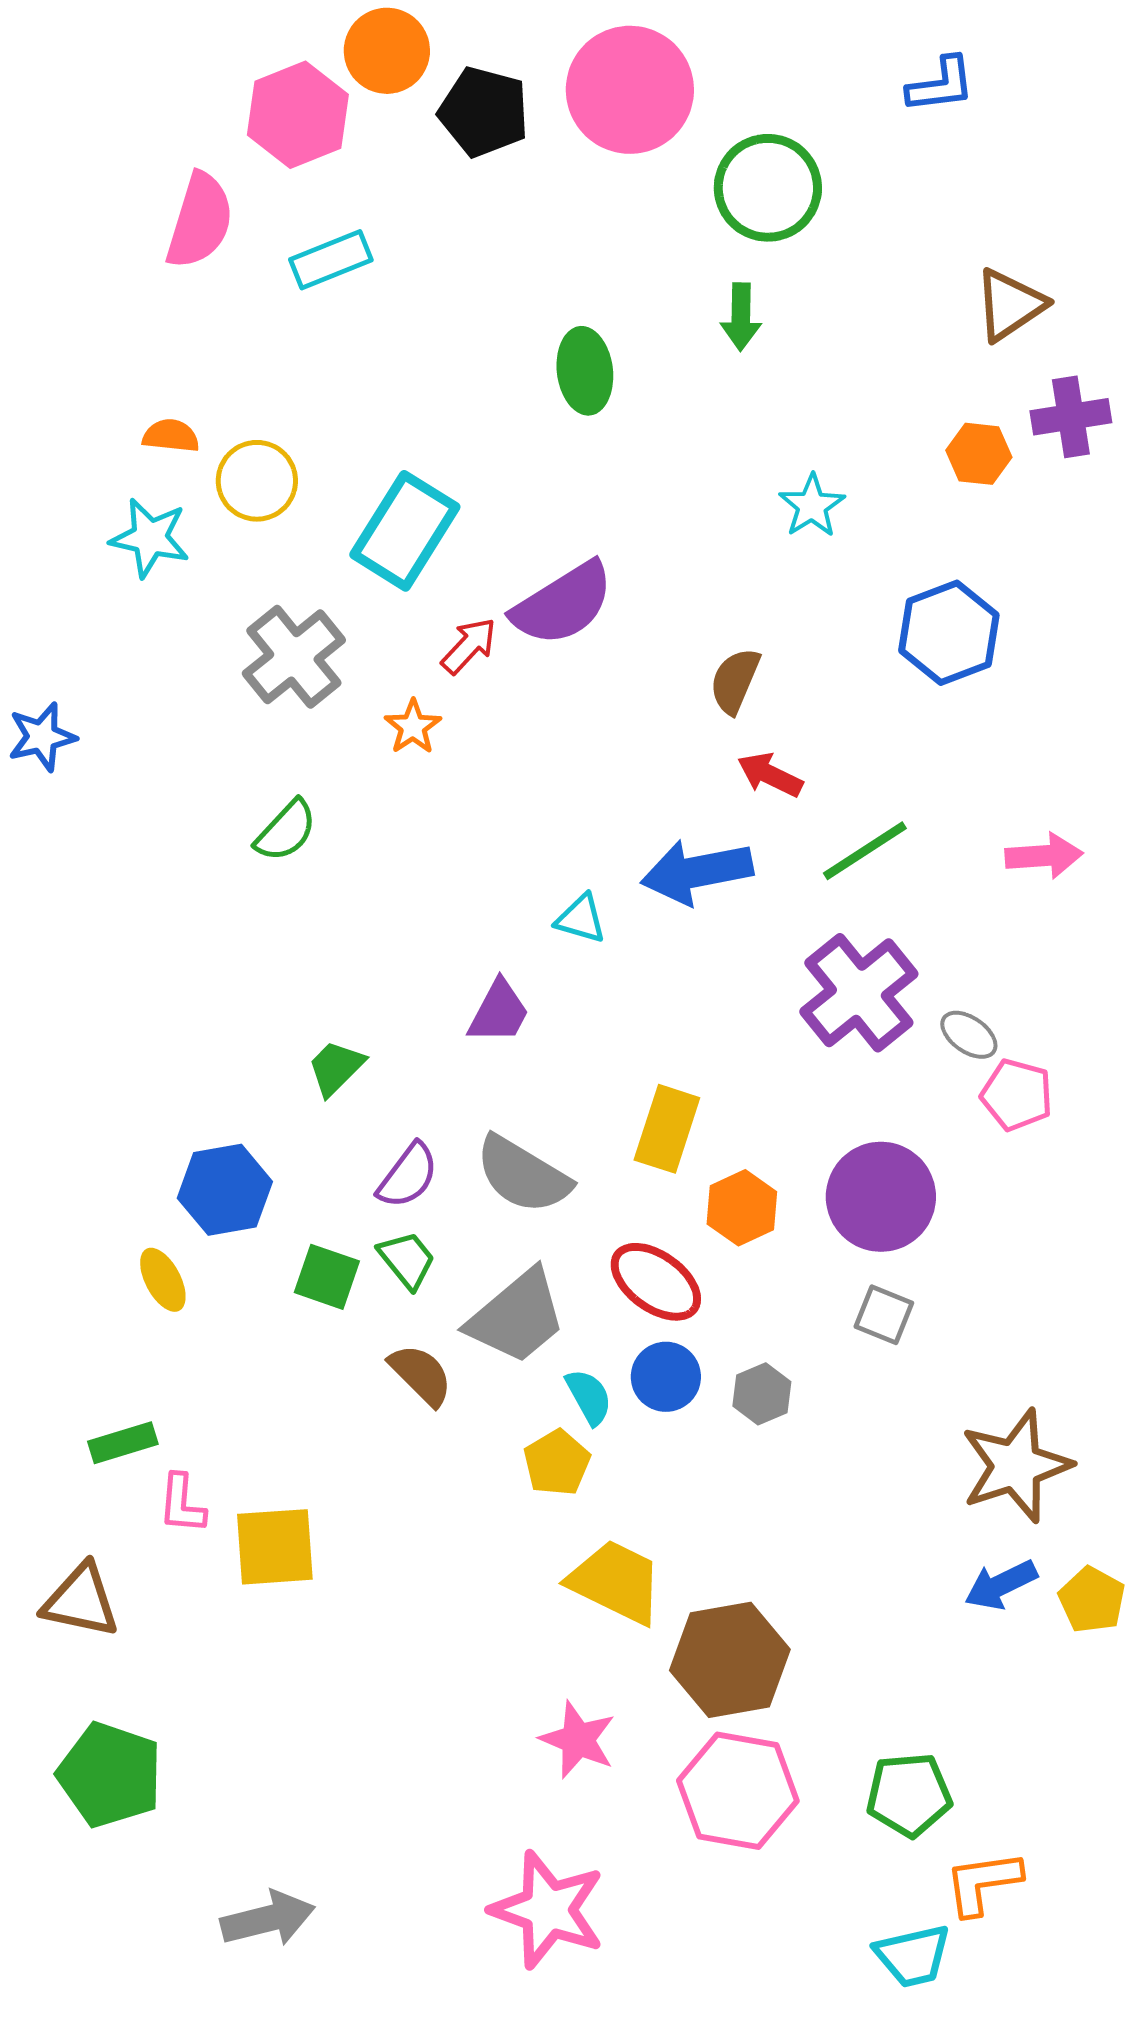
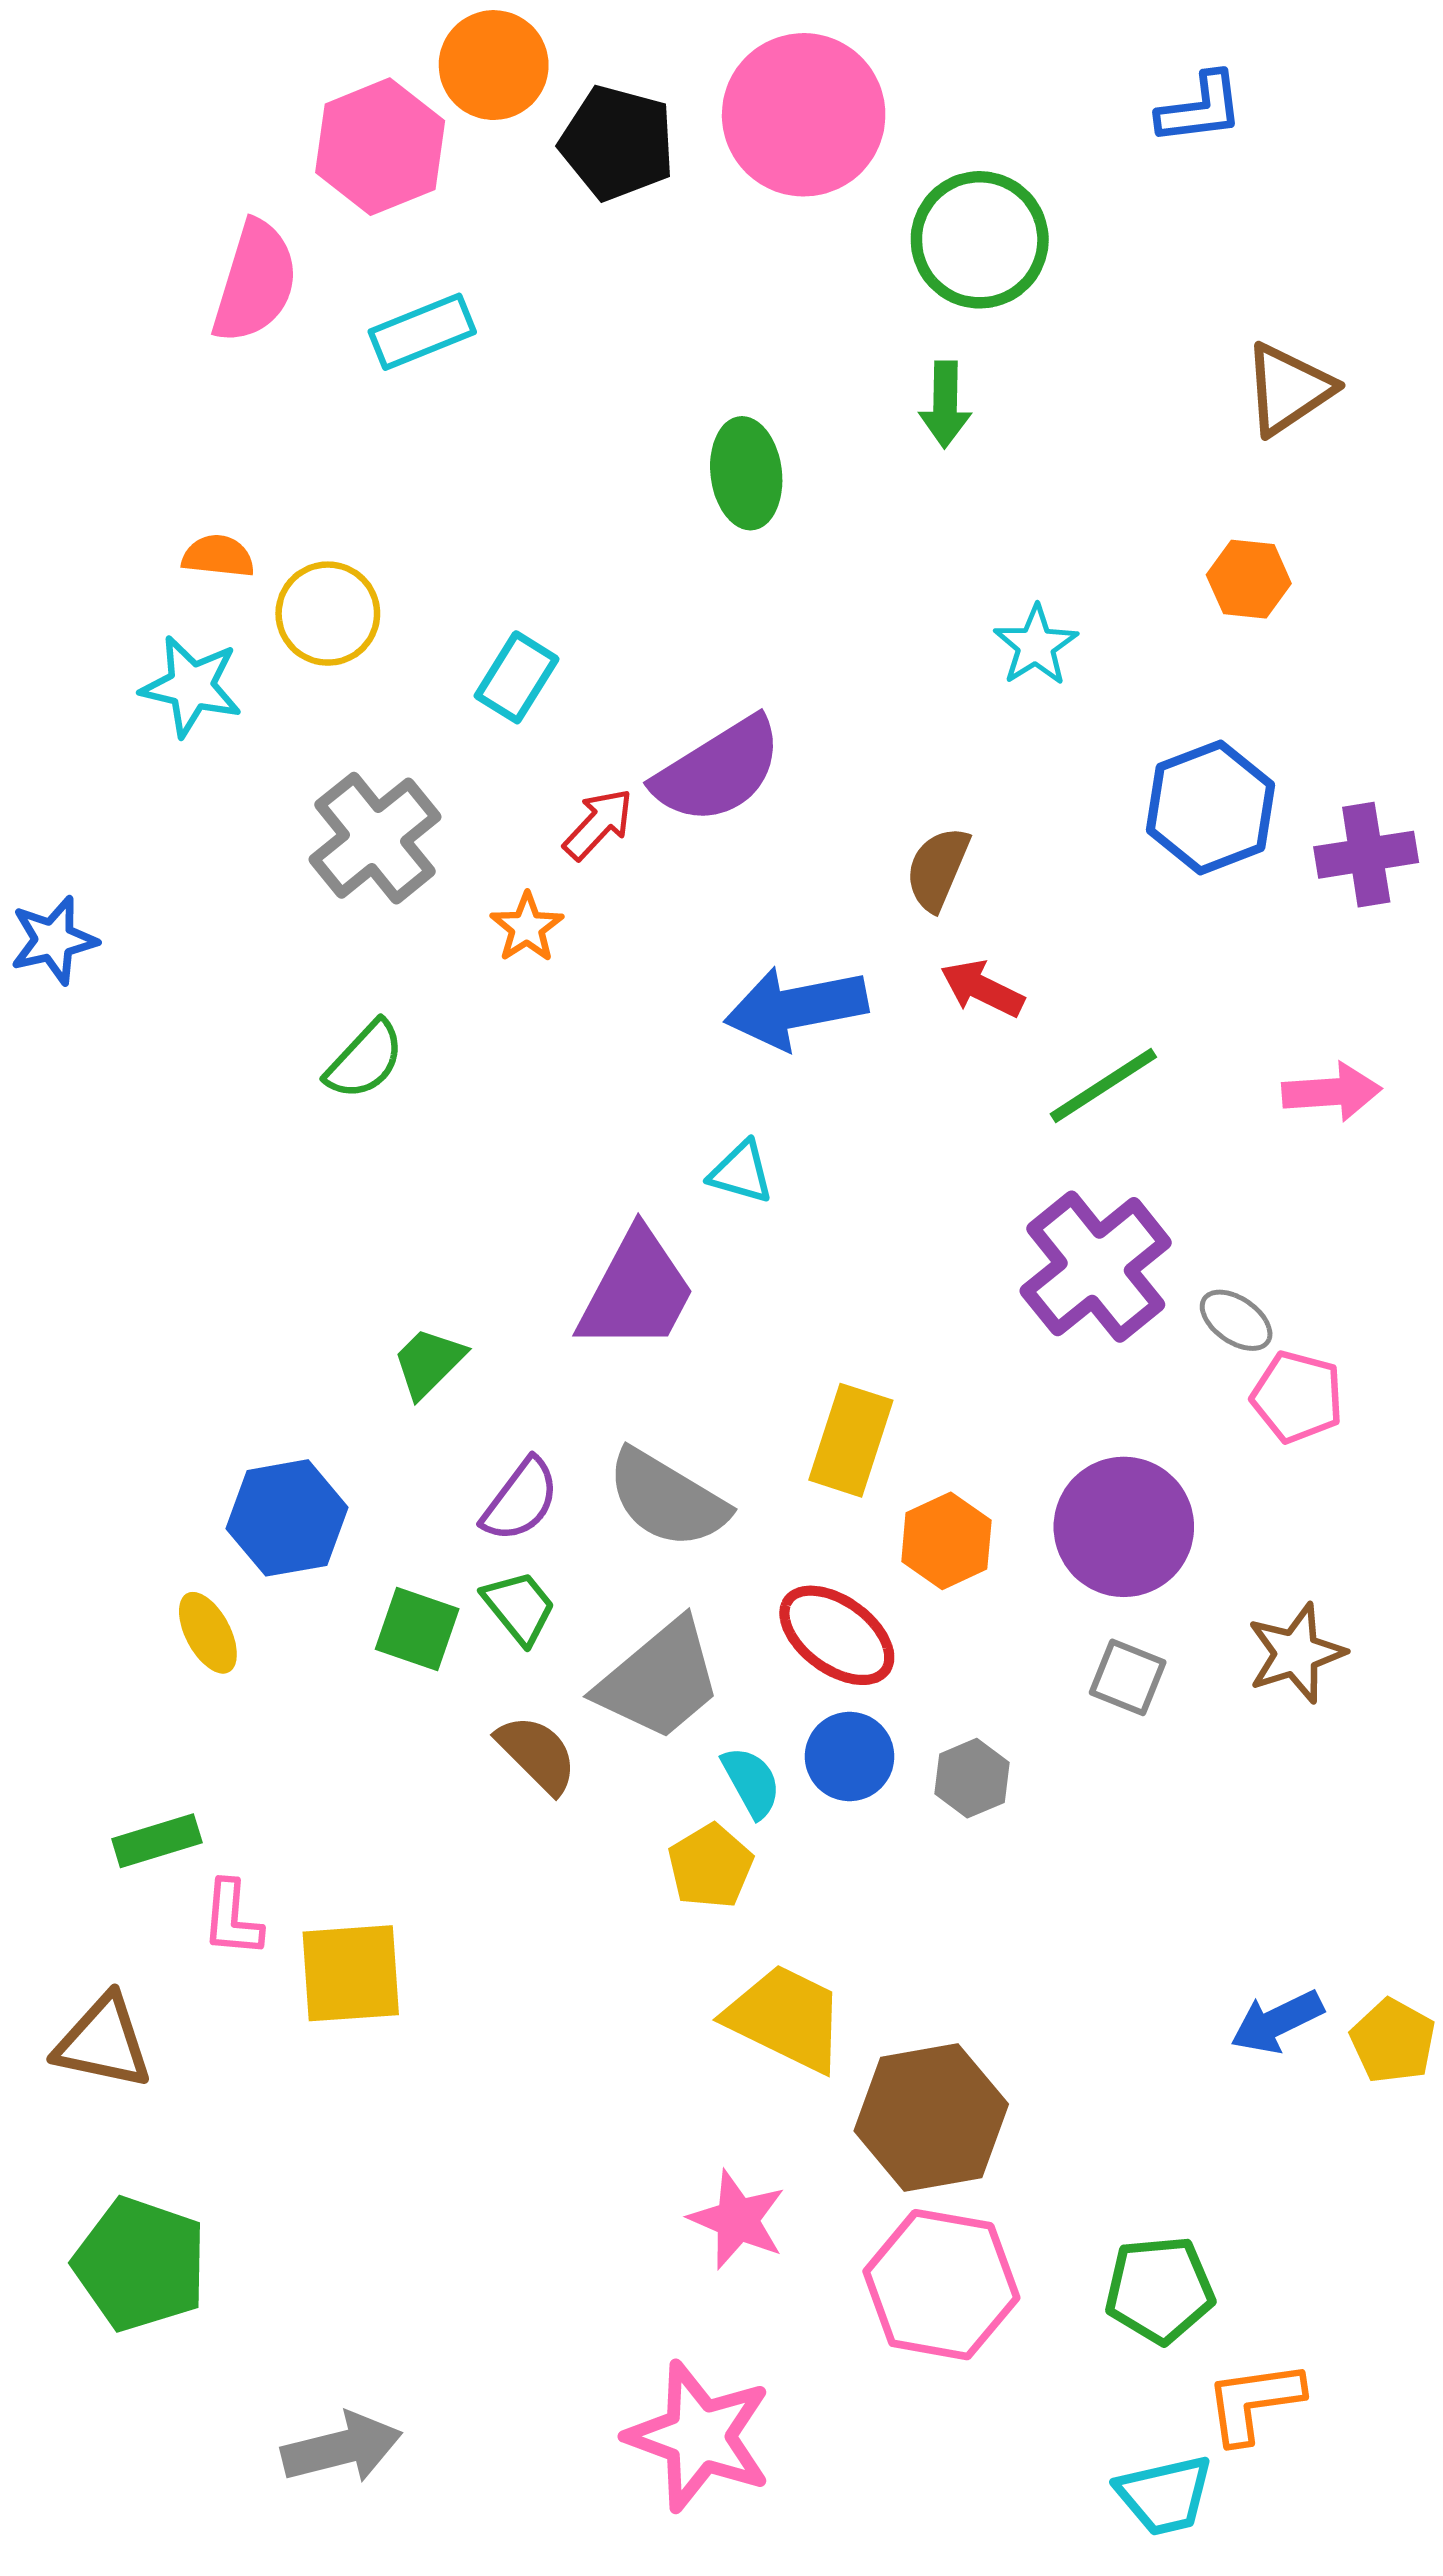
purple cross: (1071, 417) -> (1366, 855), moved
cyan rectangle: (405, 531) -> (517, 677), size x0.6
blue arrow: (697, 872) -> (796, 1008), moved
purple trapezoid: (499, 1012) -> (637, 1291), size x1.5
brown star: (1016, 1466) -> (1296, 1653), moved, size x0.7

